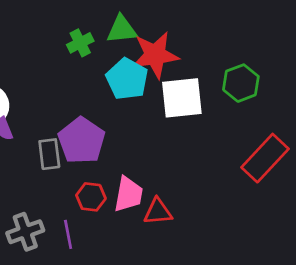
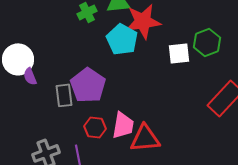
white square: (182, 98) -> (179, 53), moved, size x0.7
red triangle: (158, 212) -> (145, 138), size x1.4

